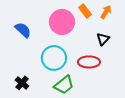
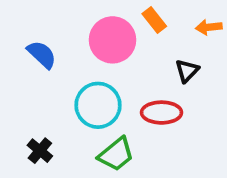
orange arrow: (106, 12) -> (209, 27), moved, turned -128

